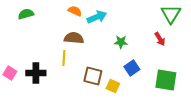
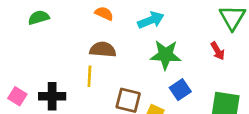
cyan arrow: (97, 17) -> (151, 20), moved
green star: (121, 42) -> (166, 55), size x1.6

